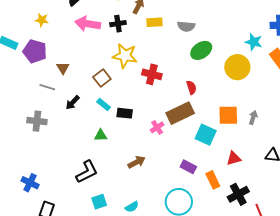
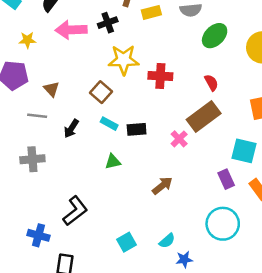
yellow star: (42, 20) -> (27, 40), moved
cyan square: (206, 135) -> (244, 151), moved
purple rectangle: (188, 167) -> (226, 179), turned 49
black L-shape: (87, 172) -> (75, 211), moved

